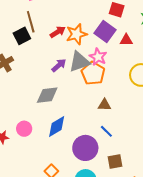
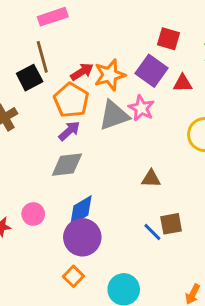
purple arrow: (59, 65) -> (69, 131), moved
orange pentagon: (93, 73) -> (71, 100), moved
blue line: (106, 131) -> (152, 232), moved
purple circle: (85, 148) -> (82, 237), moved
brown square: (115, 162) -> (171, 224), moved

